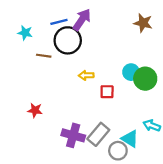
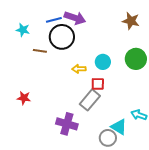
purple arrow: (82, 20) -> (75, 18), turned 75
cyan circle: (131, 72) -> (103, 62), moved
green circle: (145, 79) -> (136, 59), moved
red star: (35, 110) -> (24, 98), moved
gray rectangle: (98, 134) -> (90, 100), moved

